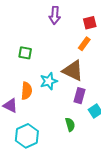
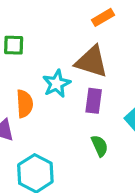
orange rectangle: (84, 44) -> (103, 17), turned 32
purple rectangle: (80, 96) -> (94, 101), moved

